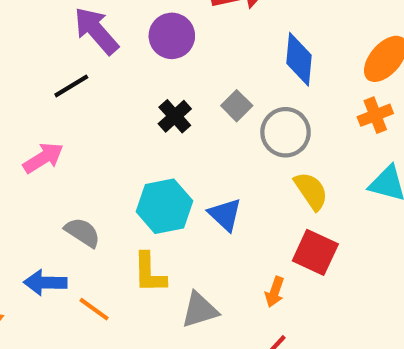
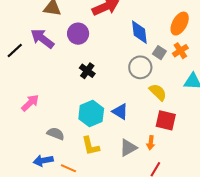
black line: (71, 86) -> (15, 50), moved
gray square: (237, 106) -> (159, 53), moved
gray triangle: (200, 310) -> (128, 148), moved

